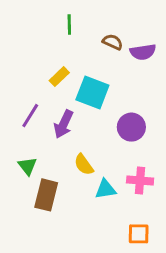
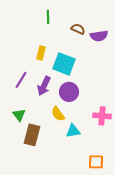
yellow rectangle: (59, 77) -> (41, 53), turned -32
purple circle: (131, 127) -> (69, 92), moved
pink cross: (140, 181) -> (102, 116), moved

